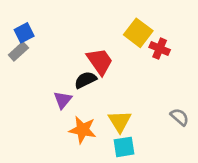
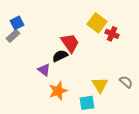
purple triangle: (63, 100) -> (44, 70), turned -32
yellow triangle: (120, 121) -> (100, 85), moved
orange star: (83, 130) -> (58, 91), turned -30

